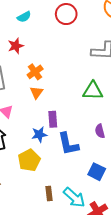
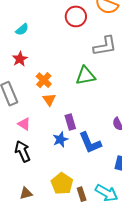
red circle: (66, 14) -> (76, 16), moved
green triangle: (93, 91) -> (85, 76), moved
yellow pentagon: (29, 160) -> (62, 184), moved

